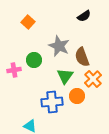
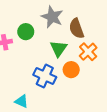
blue cross: (52, 102) -> (45, 76), turned 30

